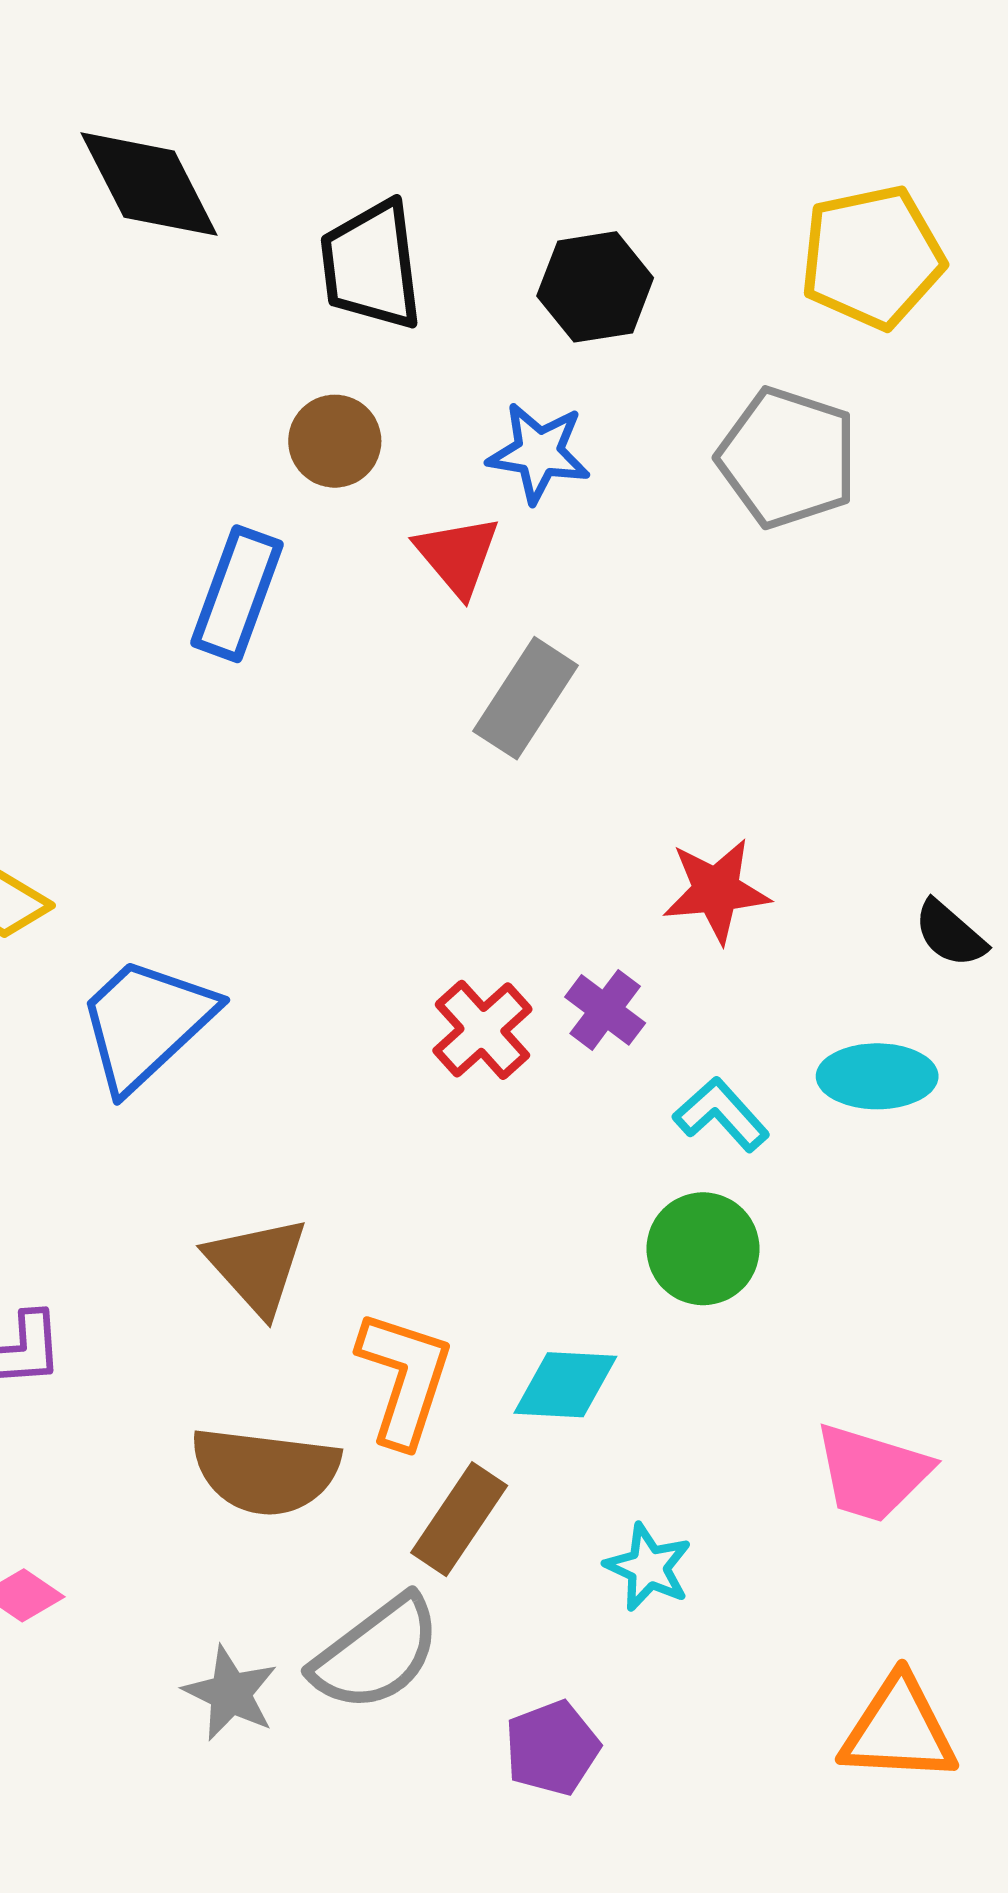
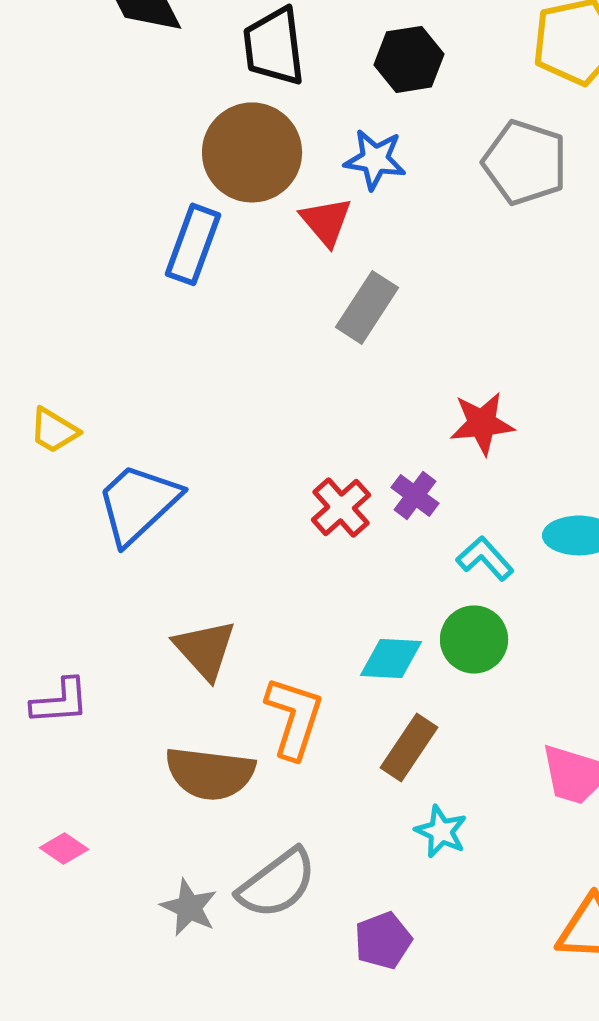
brown circle: (335, 441) -> (252, 152), size x1.8
cyan diamond: (565, 1385) -> (391, 658), moved
brown rectangle: (459, 1519) -> (409, 747), moved

